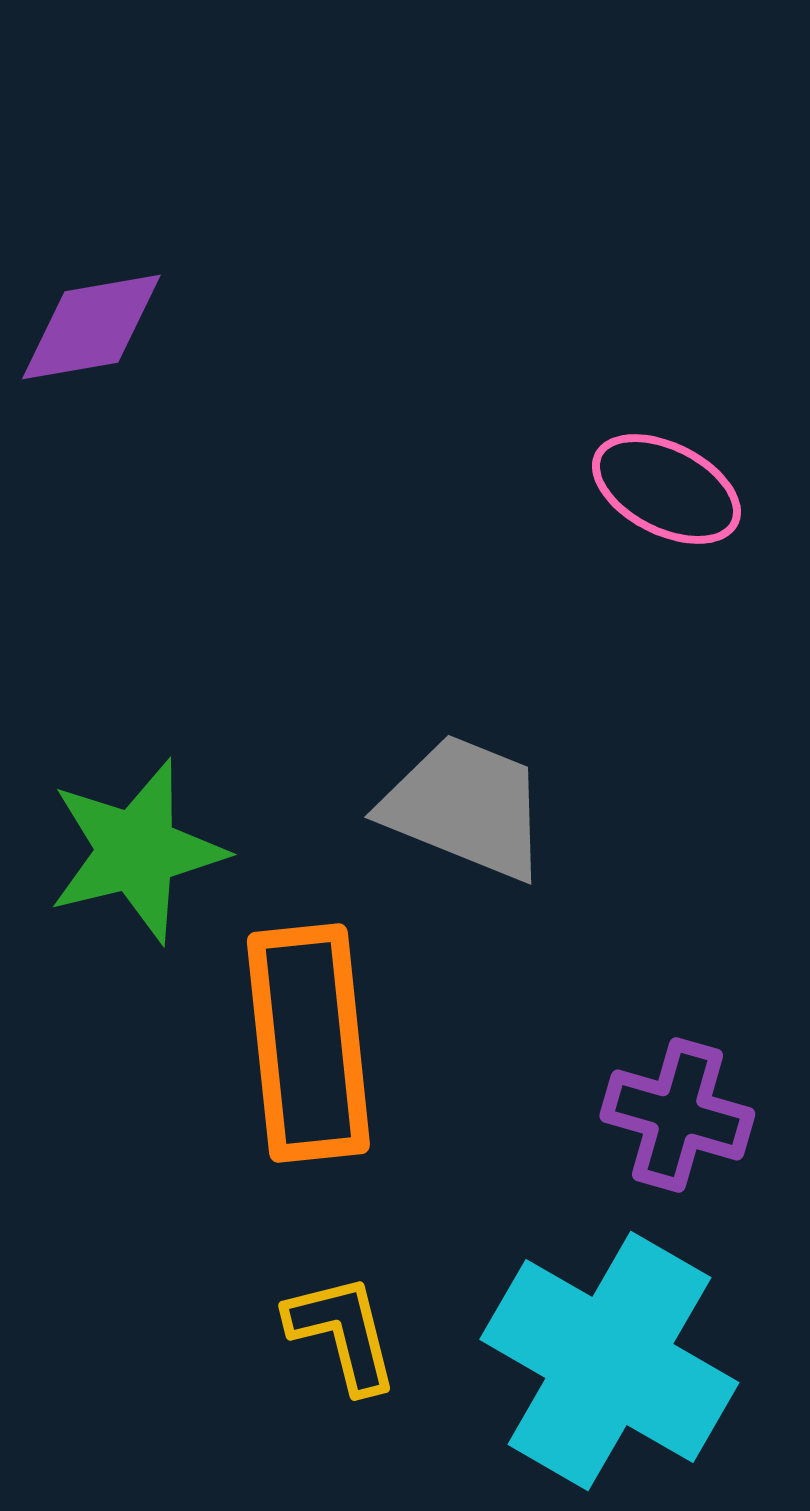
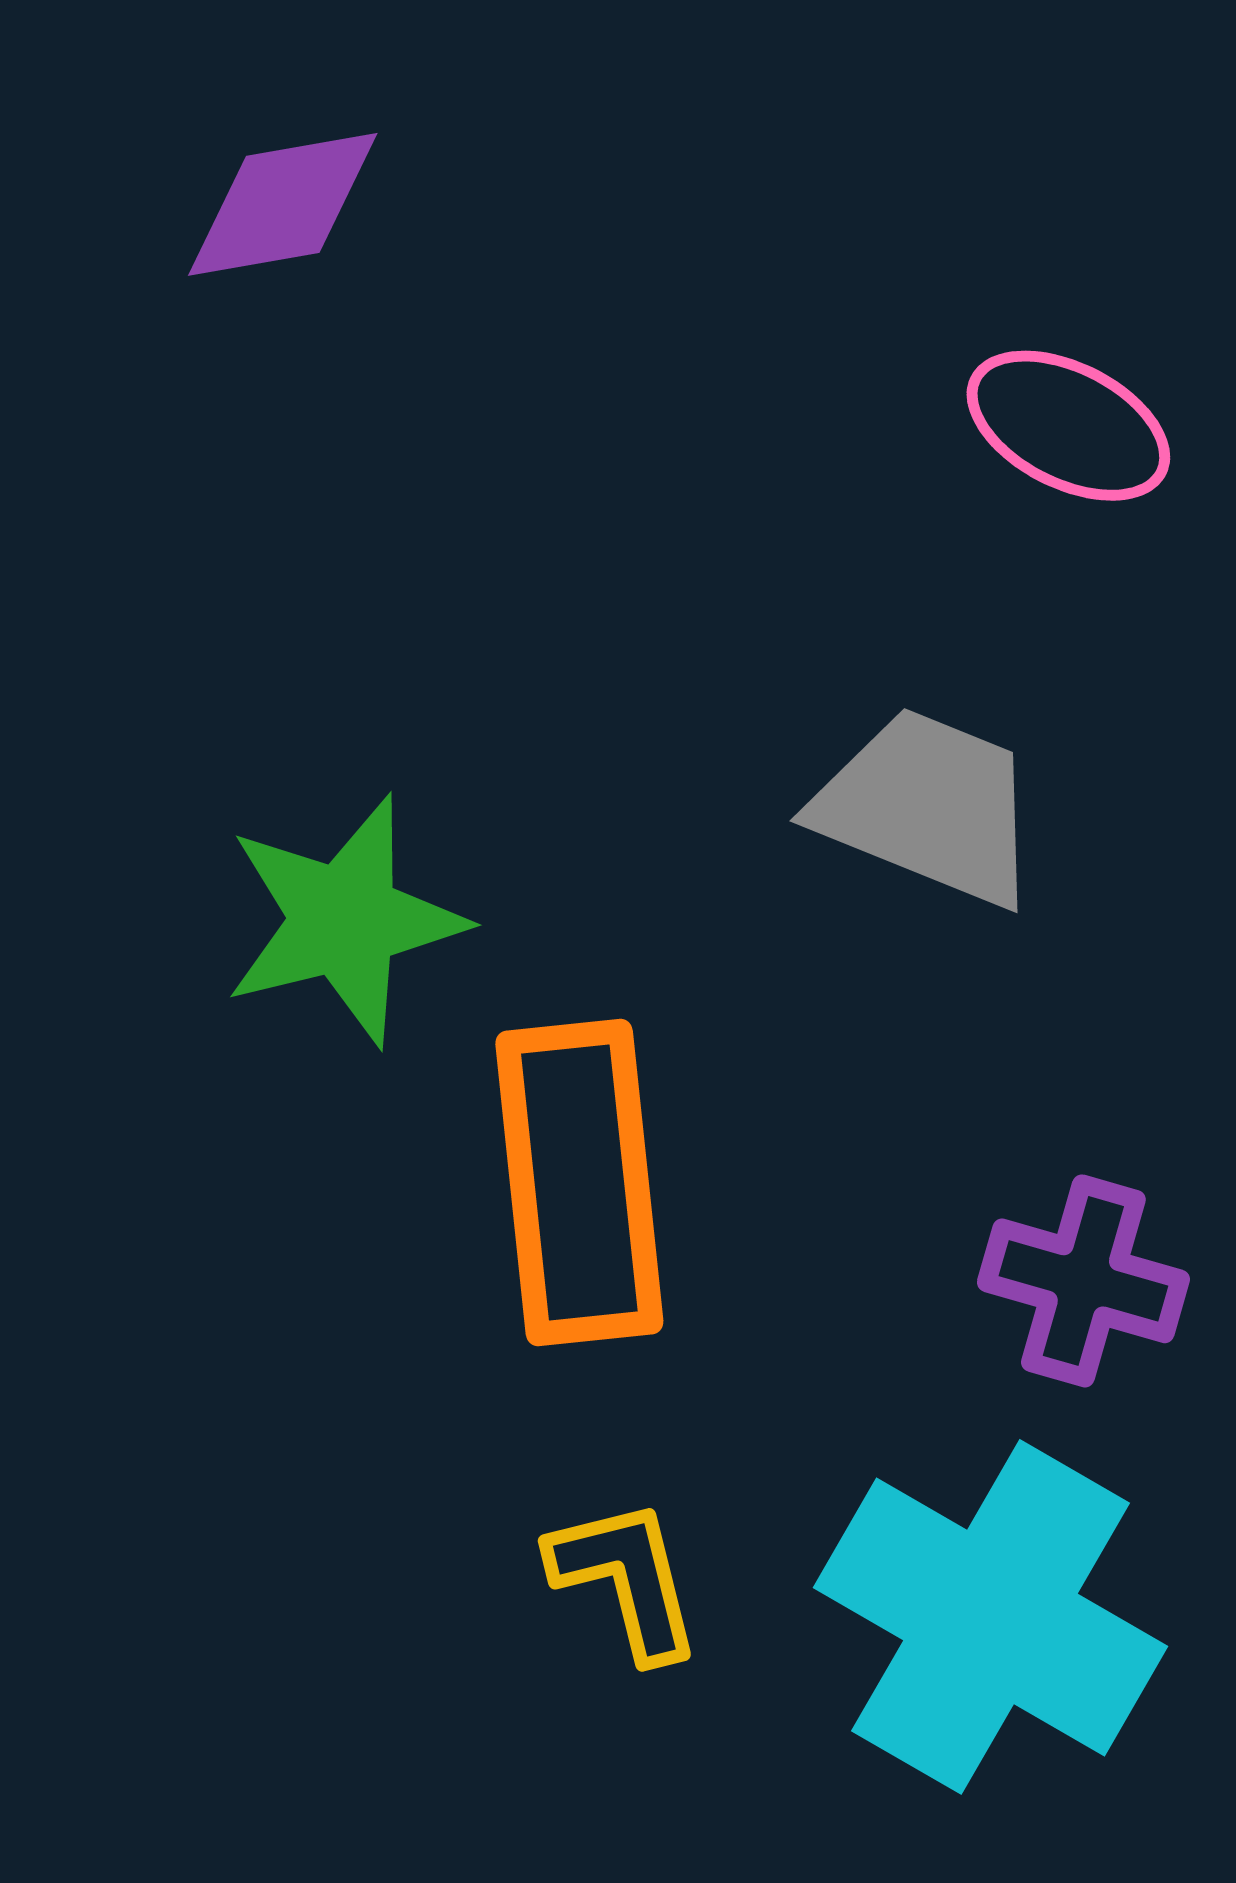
gray trapezoid: (465, 807) -> (928, 807), moved

